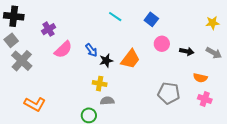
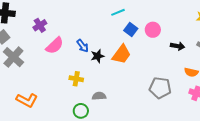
cyan line: (115, 17) -> (118, 12), moved, turned -56
blue square: (151, 19) -> (131, 29), moved
pink circle: (162, 44) -> (153, 30), moved
yellow cross: (100, 84) -> (76, 79), moved

